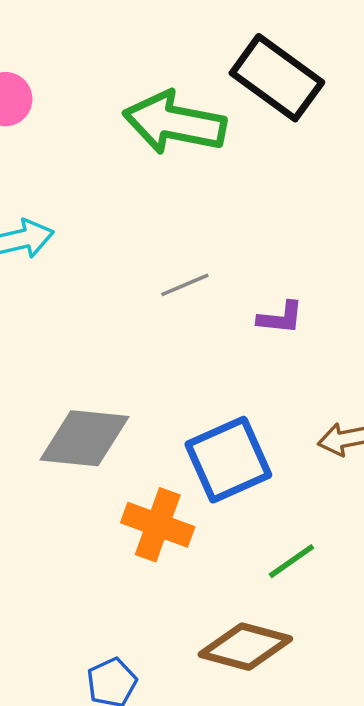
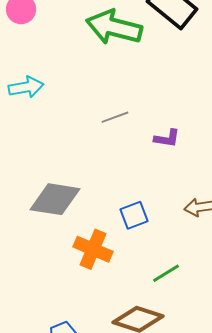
blue square: (228, 460) -> (134, 215), size x0.6

